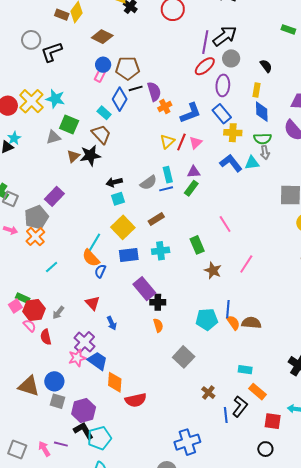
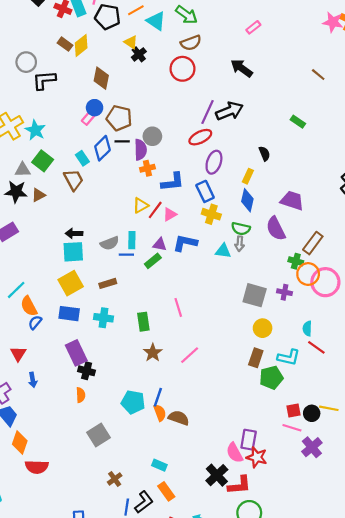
brown diamond: (102, 37) -> (101, 78), turned 60
gray circle: (231, 58) -> (152, 136), moved
black star: (90, 155) -> (16, 192), moved
blue L-shape: (231, 163) -> (185, 243), moved, turned -55
cyan square: (118, 199) -> (73, 252), size x1.5
cyan line: (94, 243) -> (16, 290), moved

